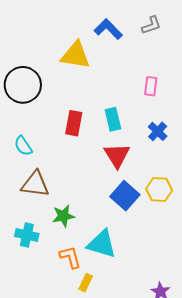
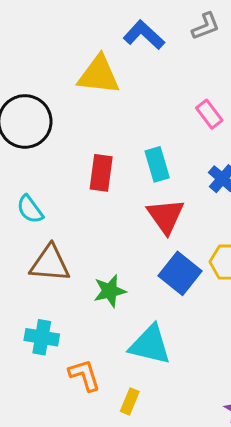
pink rectangle: (151, 86) -> (209, 114), turned -42
green star: (63, 216) -> (110, 291), moved
orange L-shape: (70, 257) -> (84, 375), moved

